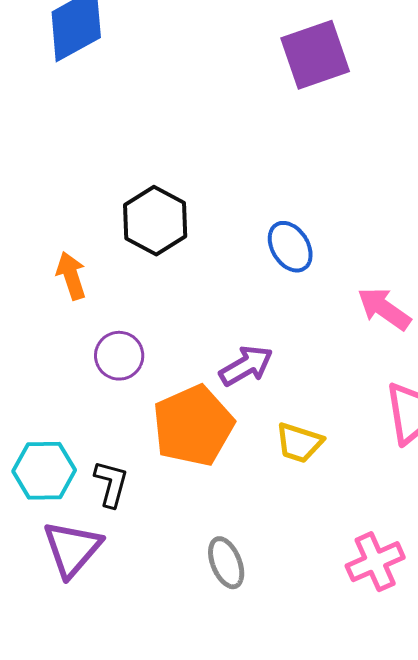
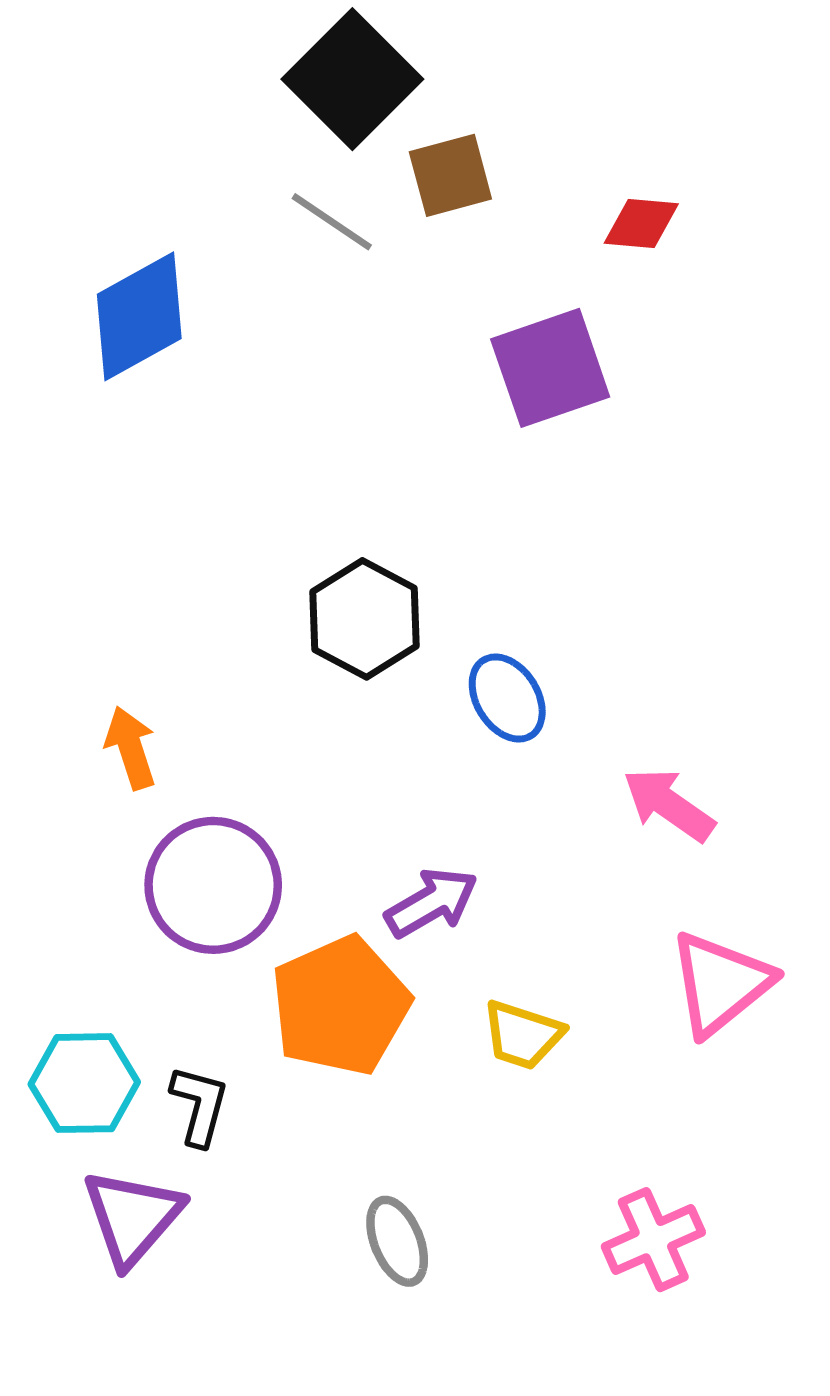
black hexagon: (155, 221) -> (364, 619), moved
purple circle: (119, 356) -> (213, 885), size x1.6

